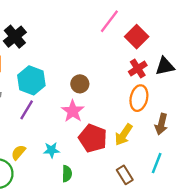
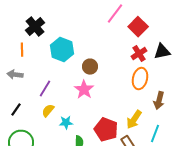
cyan hexagon: (31, 80) -> (62, 50), moved
yellow arrow: (124, 135) -> (134, 120), moved
red pentagon: (93, 138) -> (106, 130), moved
yellow semicircle: (18, 152) -> (48, 111), moved

